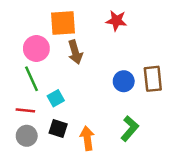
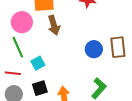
black square: (58, 129) -> (40, 88), turned -35

